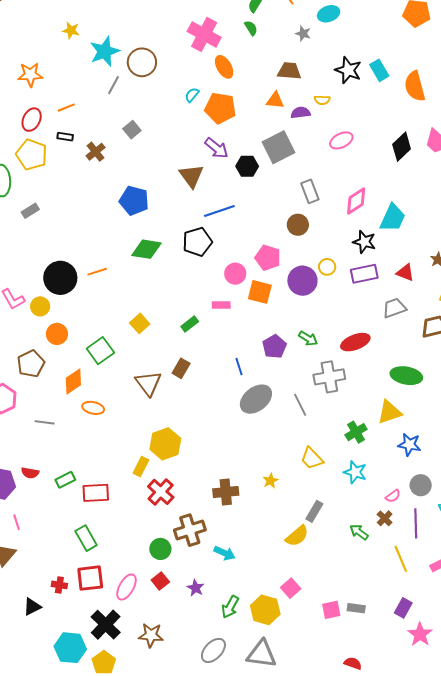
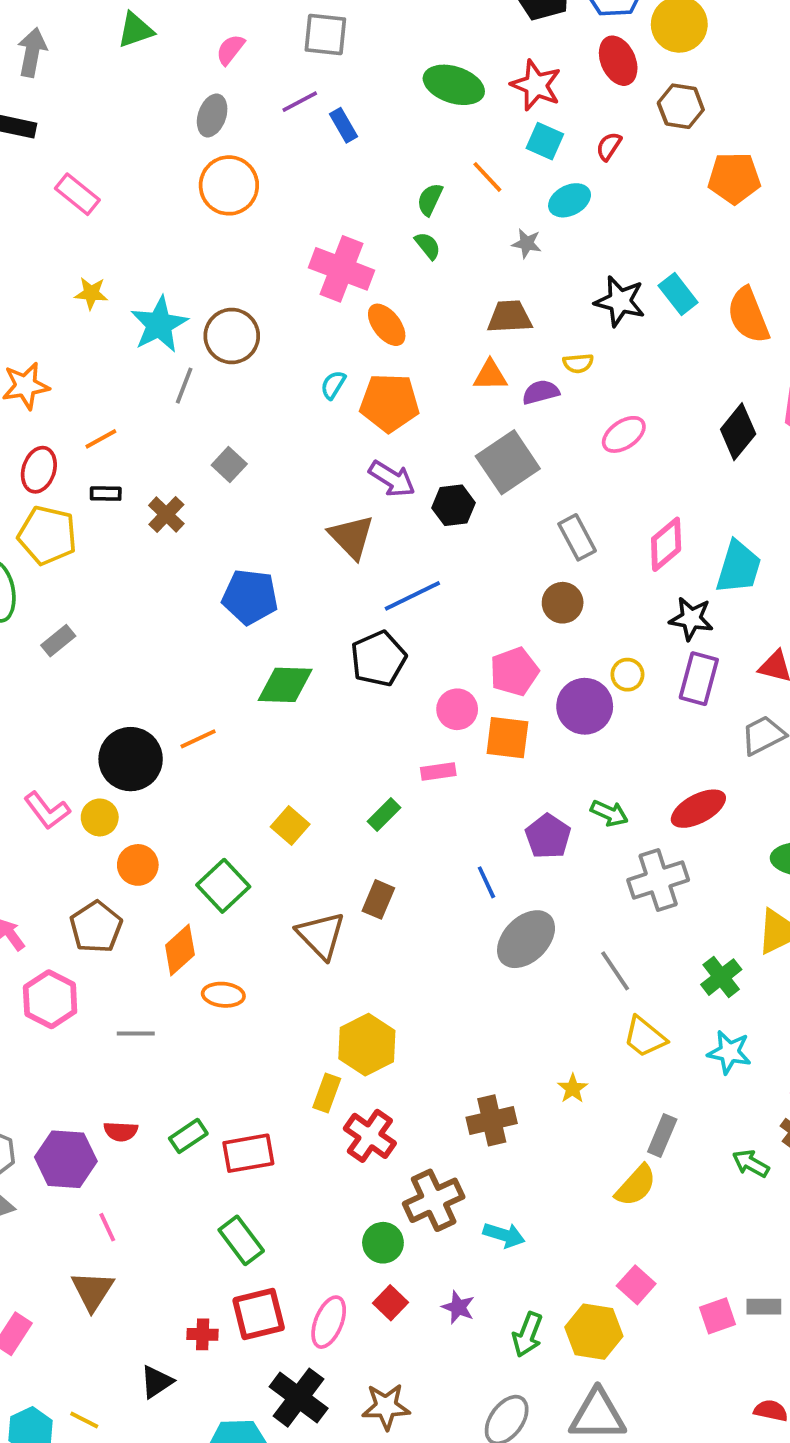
pink pentagon: (268, 258) -> (514, 672), turned -30
purple rectangle: (364, 274) -> (699, 679), turned -56
gray line: (300, 405) -> (615, 971), moved

